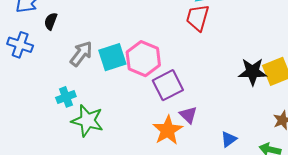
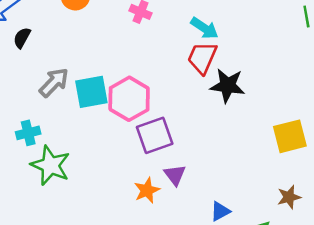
black star: (253, 72) -> (228, 86), moved
orange star: (168, 130) -> (147, 190), size x0.7

